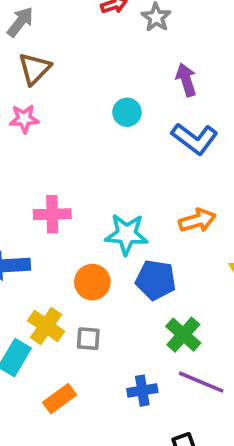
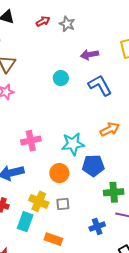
purple arrow: (186, 80) -> (89, 55), turned -72
blue L-shape: (195, 139) -> (100, 85), turned -145
green cross: (183, 335) -> (114, 192), turned -36
orange rectangle: (60, 399) -> (53, 239), turned 66

